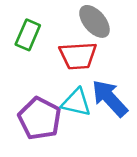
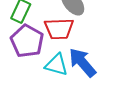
purple pentagon: (40, 118) -> (27, 41), moved

